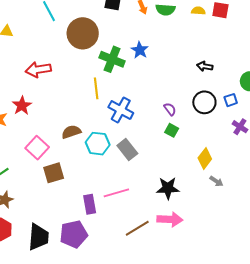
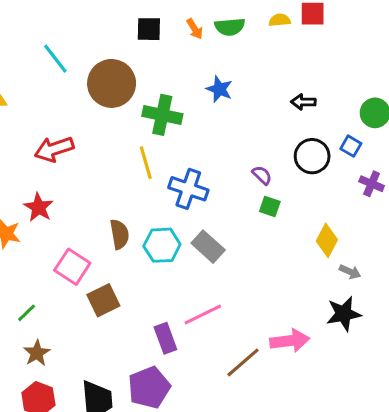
blue star: (140, 50) -> (219, 89), moved
blue square: (231, 100) -> (351, 146), turned -32
brown semicircle: (71, 132) -> (119, 234), turned 108
black star: (168, 188) -> (344, 314), moved

